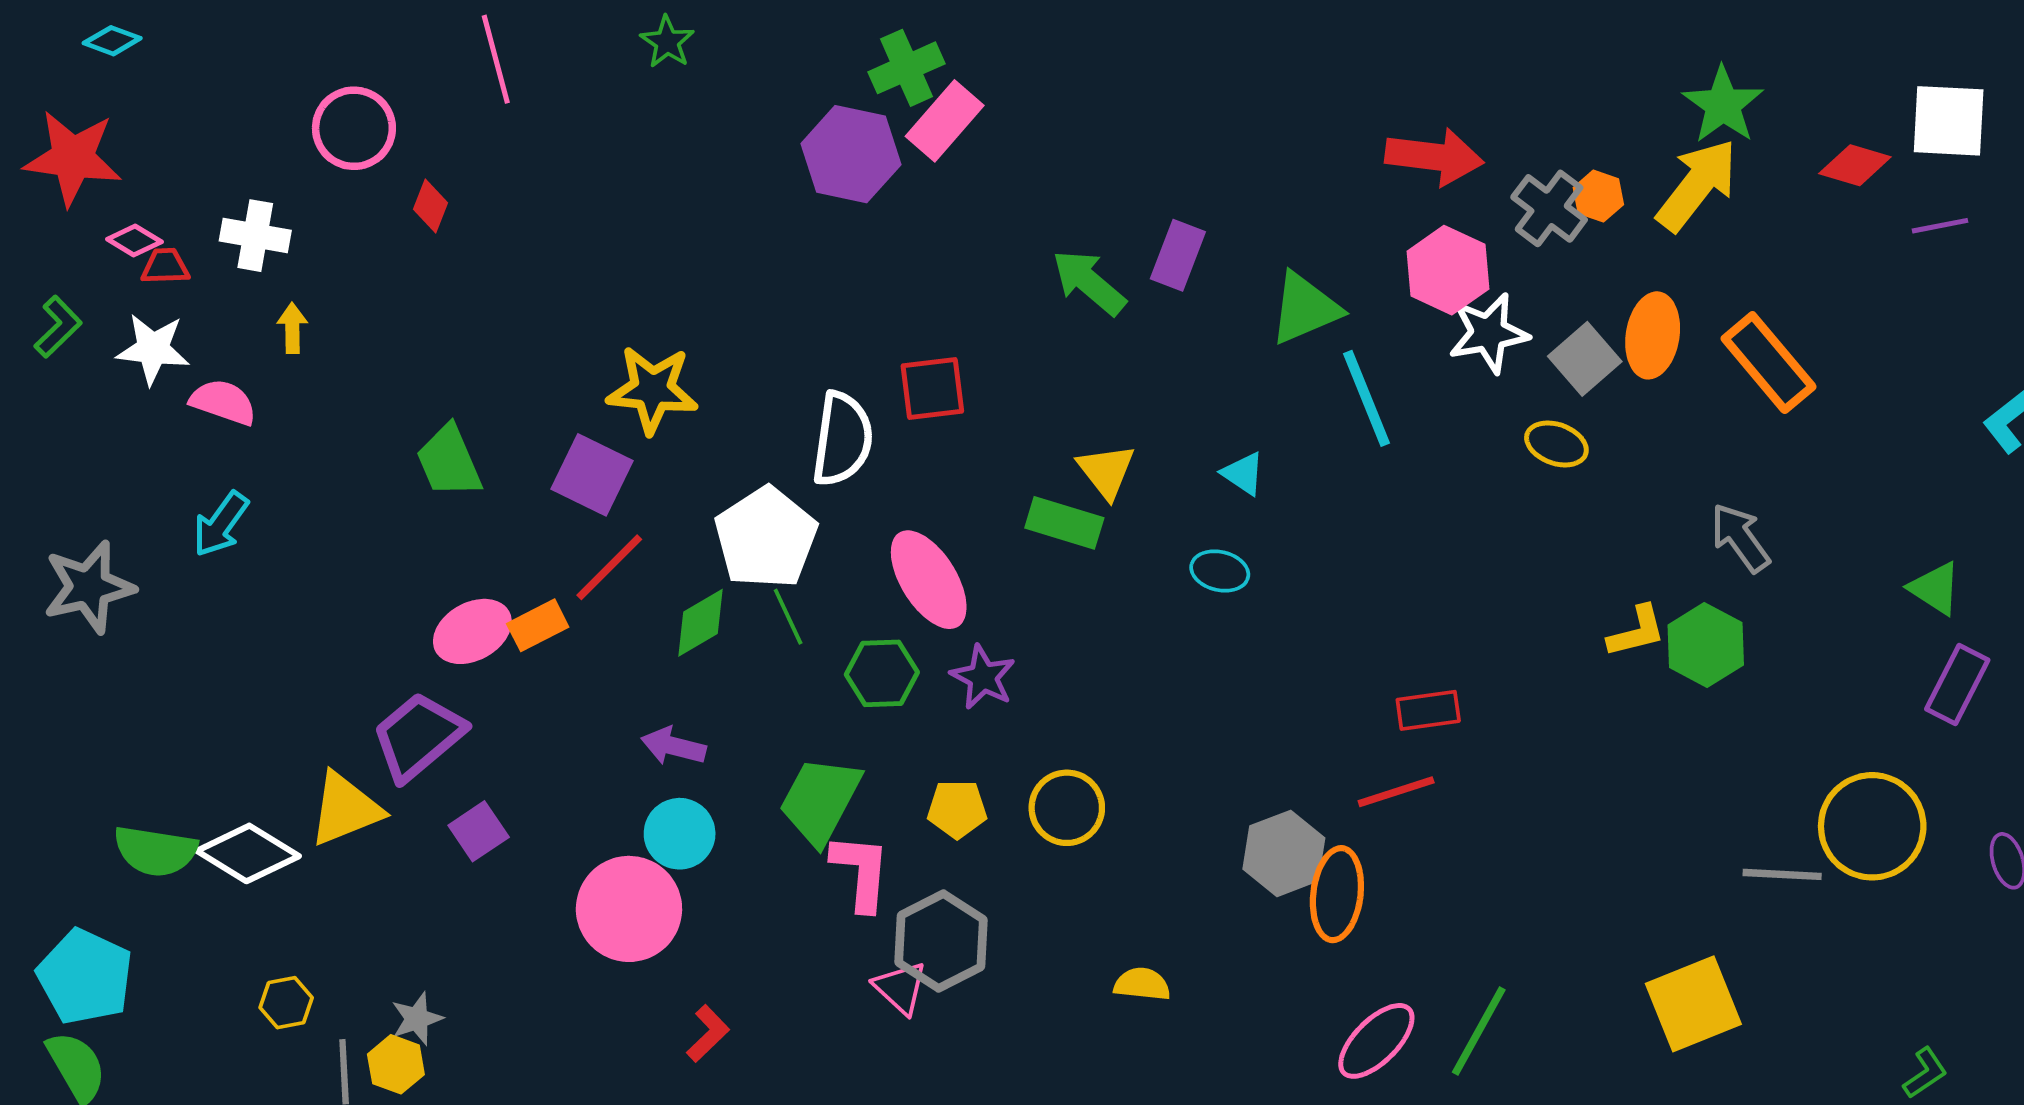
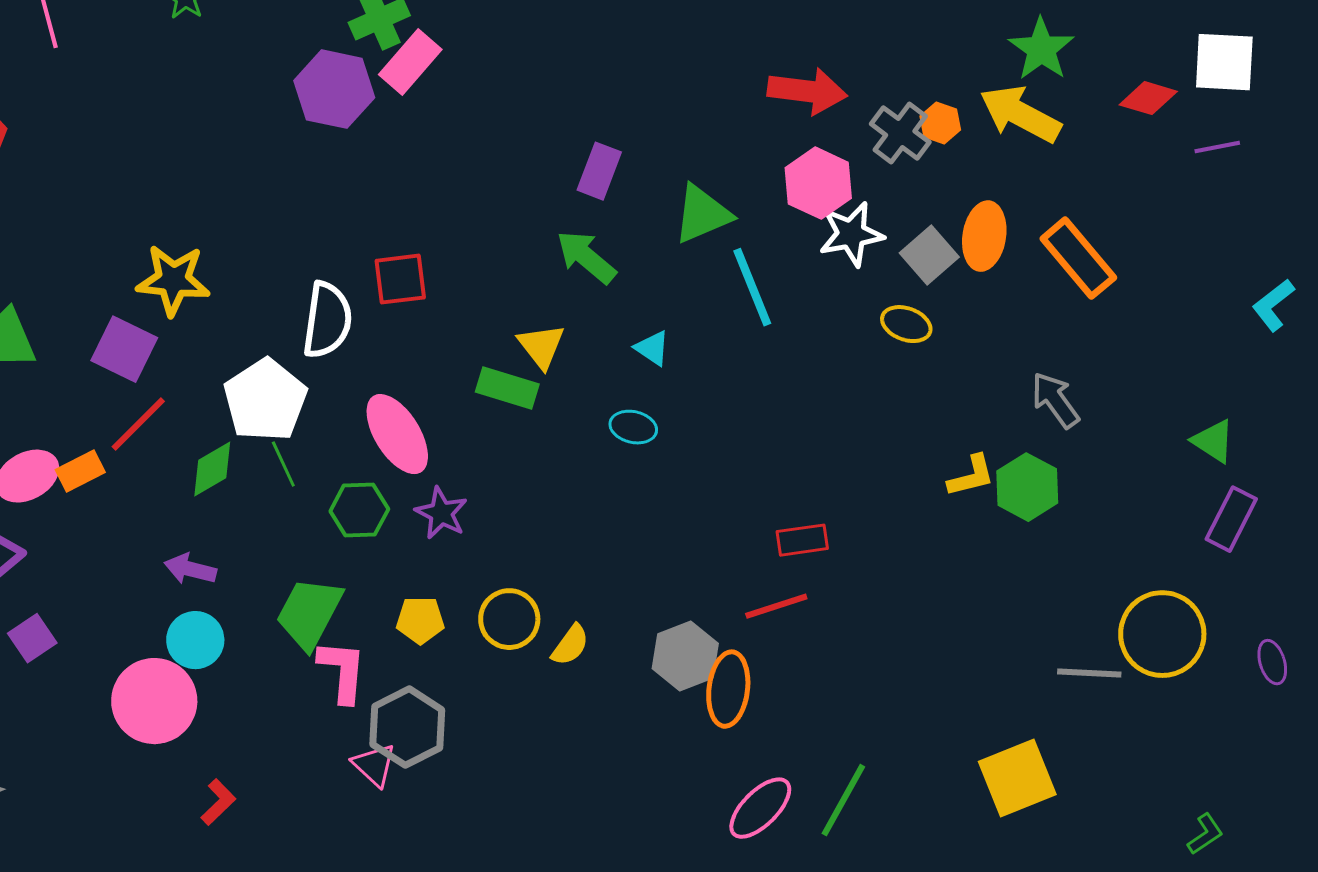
yellow arrow: (1697, 185) -> (1020, 114), turned -100
green arrow: (1089, 282) -> (586, 257), moved
yellow semicircle: (1142, 984) -> (570, 645), moved, turned 120

